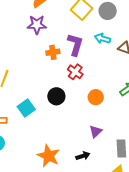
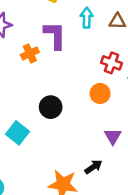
cyan arrow: (102, 38) -> (87, 18), turned 91
red cross: (75, 72) -> (112, 63), moved
black arrow: (83, 156) -> (93, 167), moved

